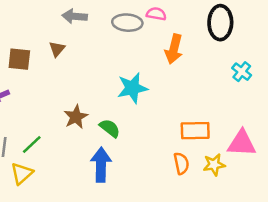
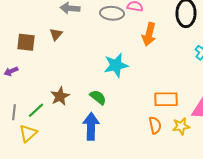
brown star: (76, 117) -> (60, 96), moved

